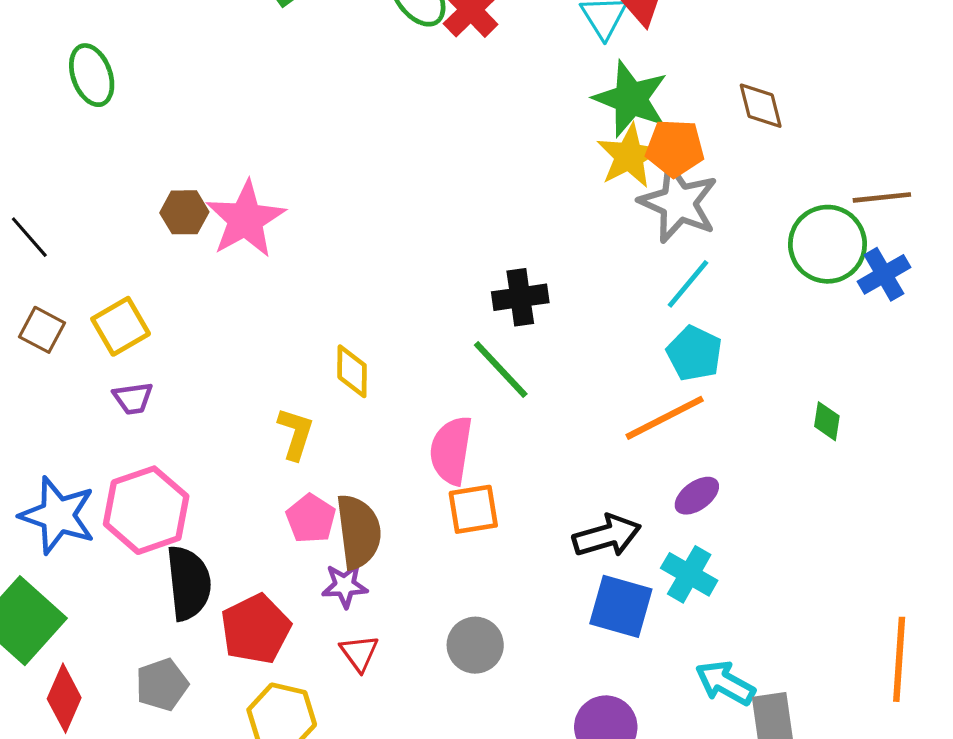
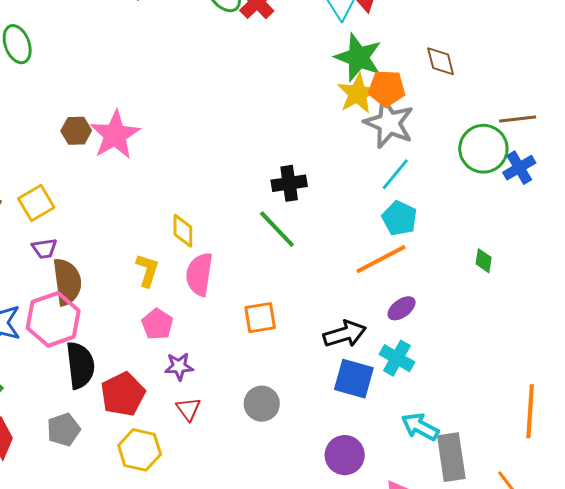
pink semicircle: (451, 450) -> (199, 274), moved
brown semicircle: (359, 532) -> (67, 282), moved

